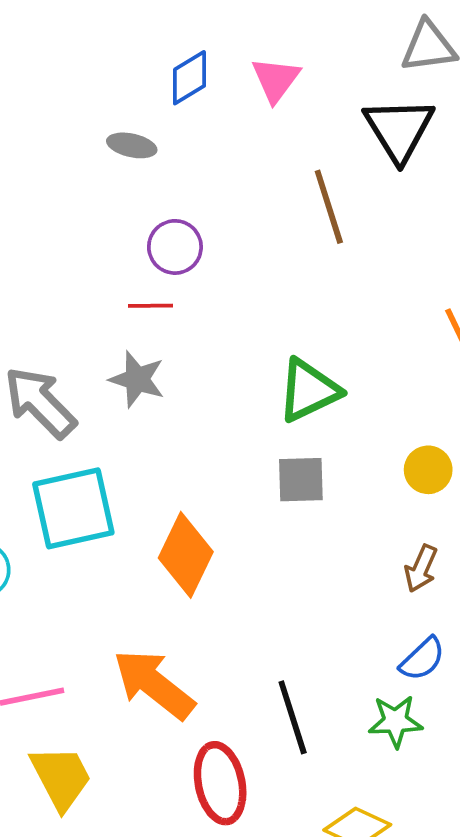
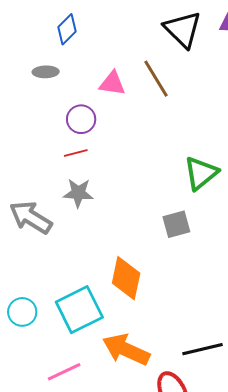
pink triangle: (276, 80) -> (112, 84), moved, turned -44
green triangle: (309, 390) -> (201, 173), moved
cyan square: (73, 508) -> (79, 310), moved
black line: (293, 717) -> (202, 349), turned -72

